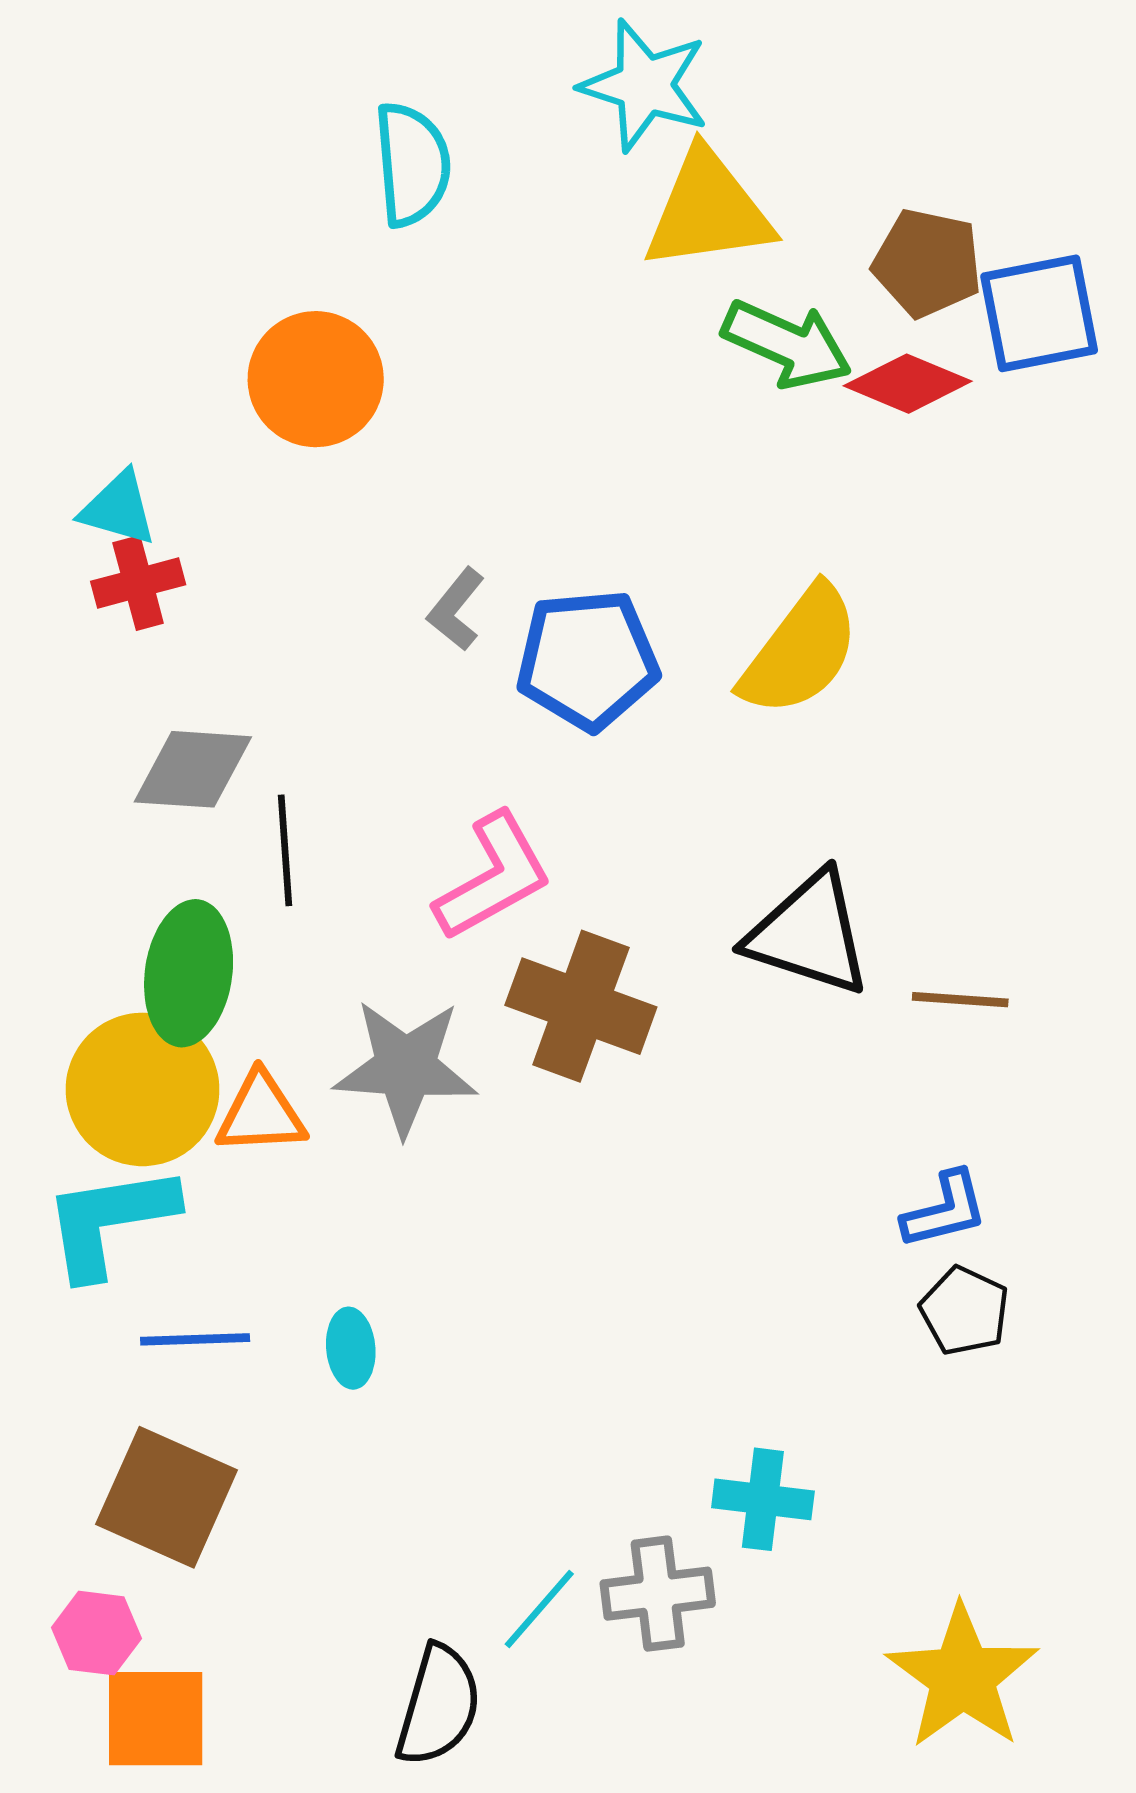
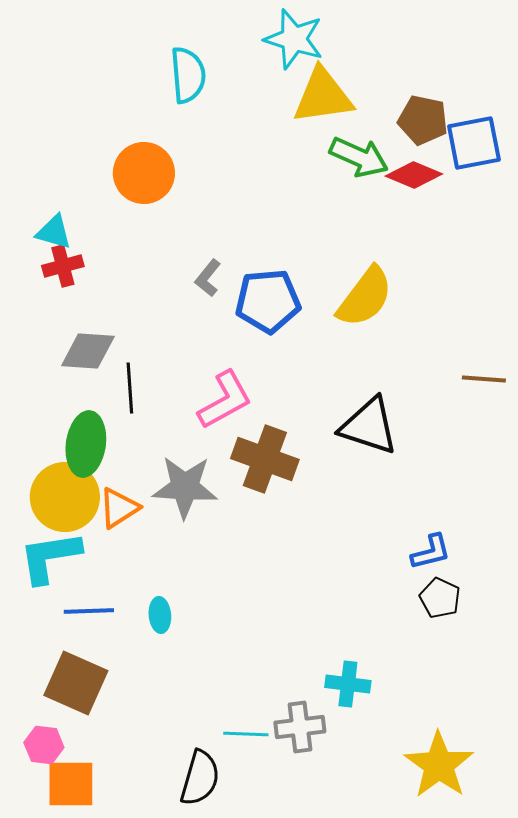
brown line: (960, 1000) -> (484, 379), moved
orange triangle: (261, 1114) -> (119, 508), turned -30
cyan line: (539, 1609) -> (246, 734), turned 51

